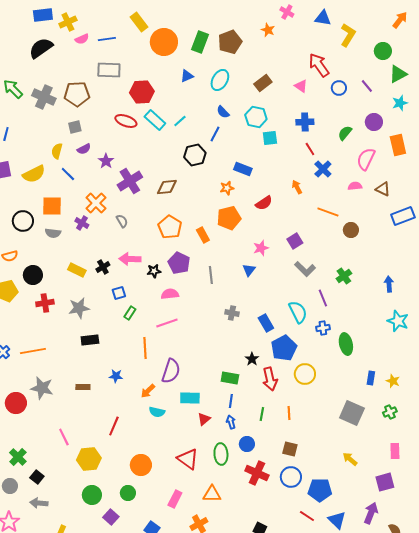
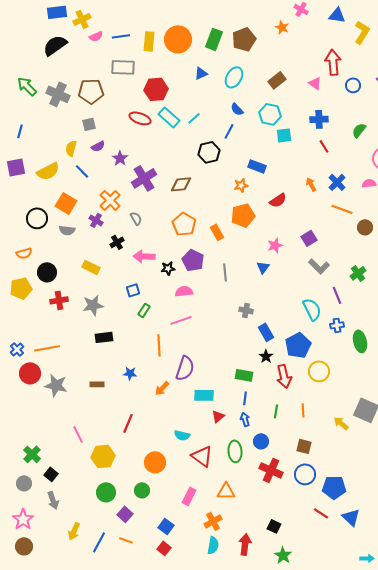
yellow rectangle: (139, 22) -> (149, 41), moved, turned 42
red arrow: (319, 65) -> (333, 62), turned 30
blue cross: (323, 169) -> (337, 182), moved
orange square: (52, 206) -> (66, 203), turned 30
black cross: (103, 267) -> (117, 242), moved
blue rectangle: (266, 323) -> (266, 332), moved
red circle: (16, 403) -> (30, 373), moved
cyan semicircle: (157, 412) -> (182, 435), moved
yellow arrow: (350, 459) -> (341, 423), moved
gray arrow: (39, 503) -> (53, 500), turned -114

